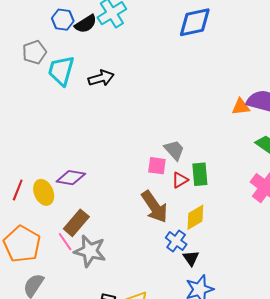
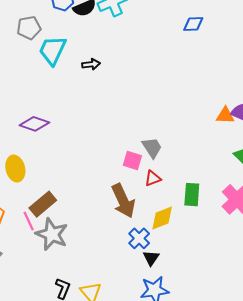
blue diamond: (195, 22) -> (193, 24), size x0.6
black arrow: (101, 78) -> (91, 64), size x0.7
green rectangle: (200, 174) -> (192, 195), moved
purple diamond: (71, 178) -> (34, 124), moved

